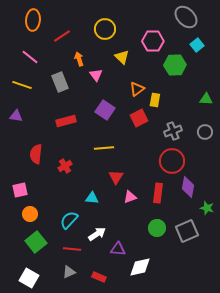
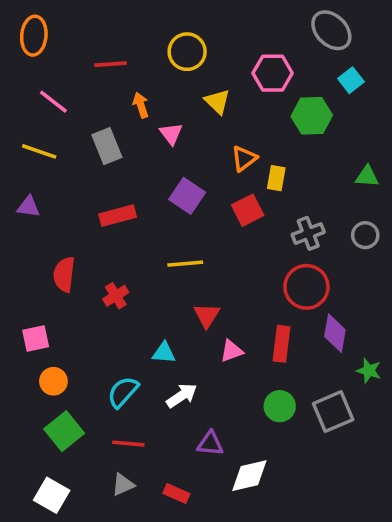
orange ellipse: (33, 20) -> (34, 36), moved
red line: (62, 36) -> (110, 64), turned 30
white arrow: (97, 234) -> (182, 396), moved

